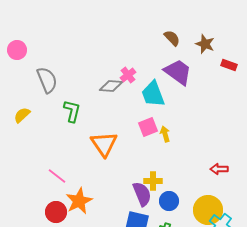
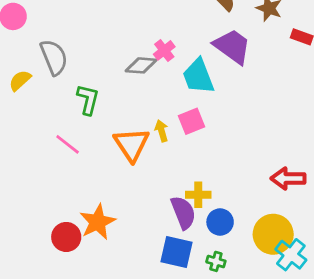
yellow semicircle: (22, 115) -> (20, 80), moved
yellow arrow: (165, 134) -> (162, 131), moved
red arrow: (219, 169) -> (288, 178), size x1.4
pink line: (57, 176) -> (68, 144), moved

